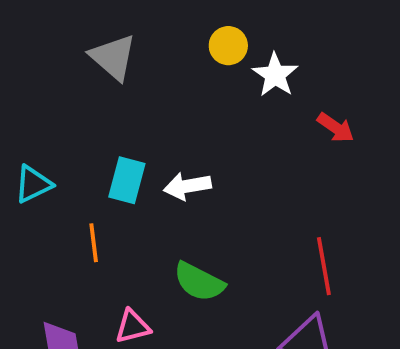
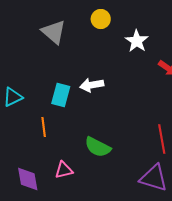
yellow circle: (228, 46) -> (101, 19), moved
white arrow: (187, 186) -> (92, 85), moved

